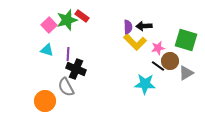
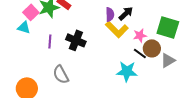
black arrow: (144, 26) -> (126, 13), turned 140
cyan triangle: (47, 50) -> (24, 27), moved
black cross: (76, 69) -> (76, 40), moved
gray semicircle: (66, 87) -> (61, 74), moved

